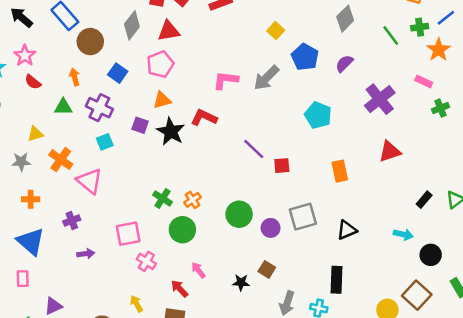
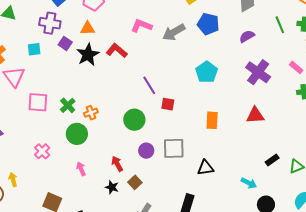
blue pentagon: (305, 57) -> (208, 24), turned -30
purple semicircle: (344, 64) -> (247, 36), moved
purple cross: (380, 99) -> (258, 72), turned -30
purple cross: (99, 108) -> (50, 23), moved, turned -30
green circle: (239, 214) -> (134, 120), moved
pink square: (128, 234) -> (38, 102), moved
red arrow: (179, 289) -> (117, 164), moved
yellow arrow: (136, 304) -> (13, 180), moved

